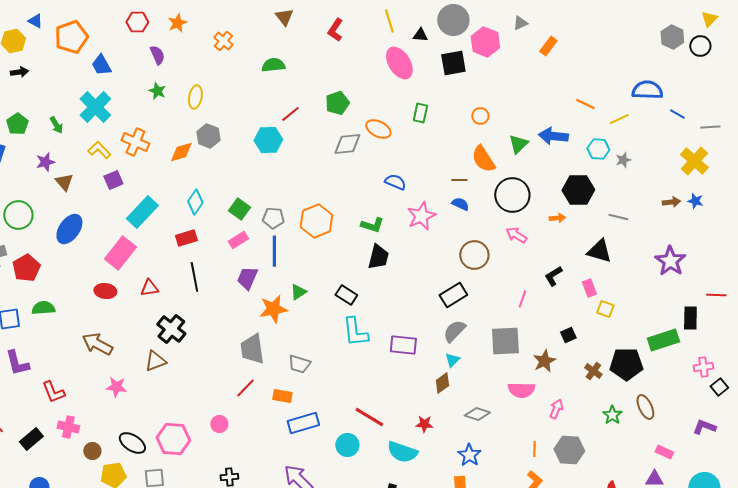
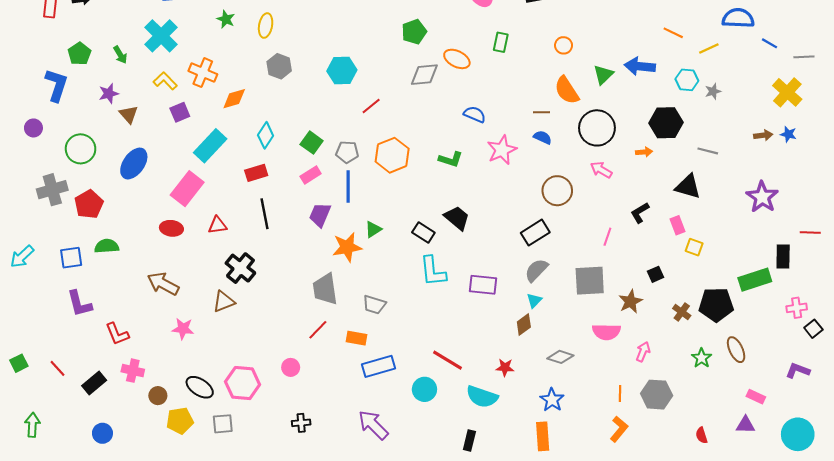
red line: (290, 114) -> (371, 106), moved
orange diamond: (181, 152) -> (234, 99), moved
black trapezoid: (378, 257) -> (457, 218), moved, turned -64

